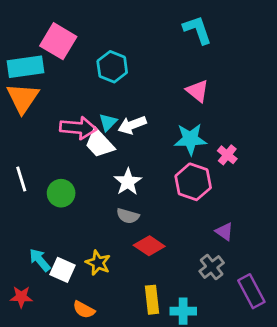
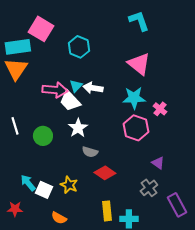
pink triangle: (197, 91) -> (139, 64), size x1.4
white arrow: (132, 125) -> (93, 88), turned 30
white star: (128, 182) -> (78, 128), moved

